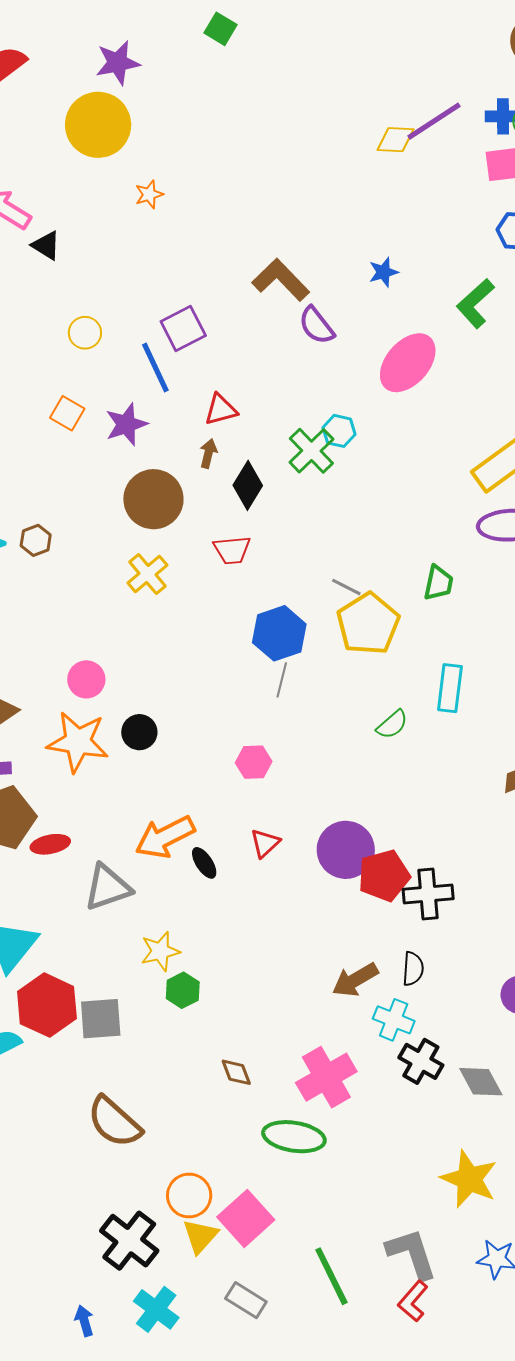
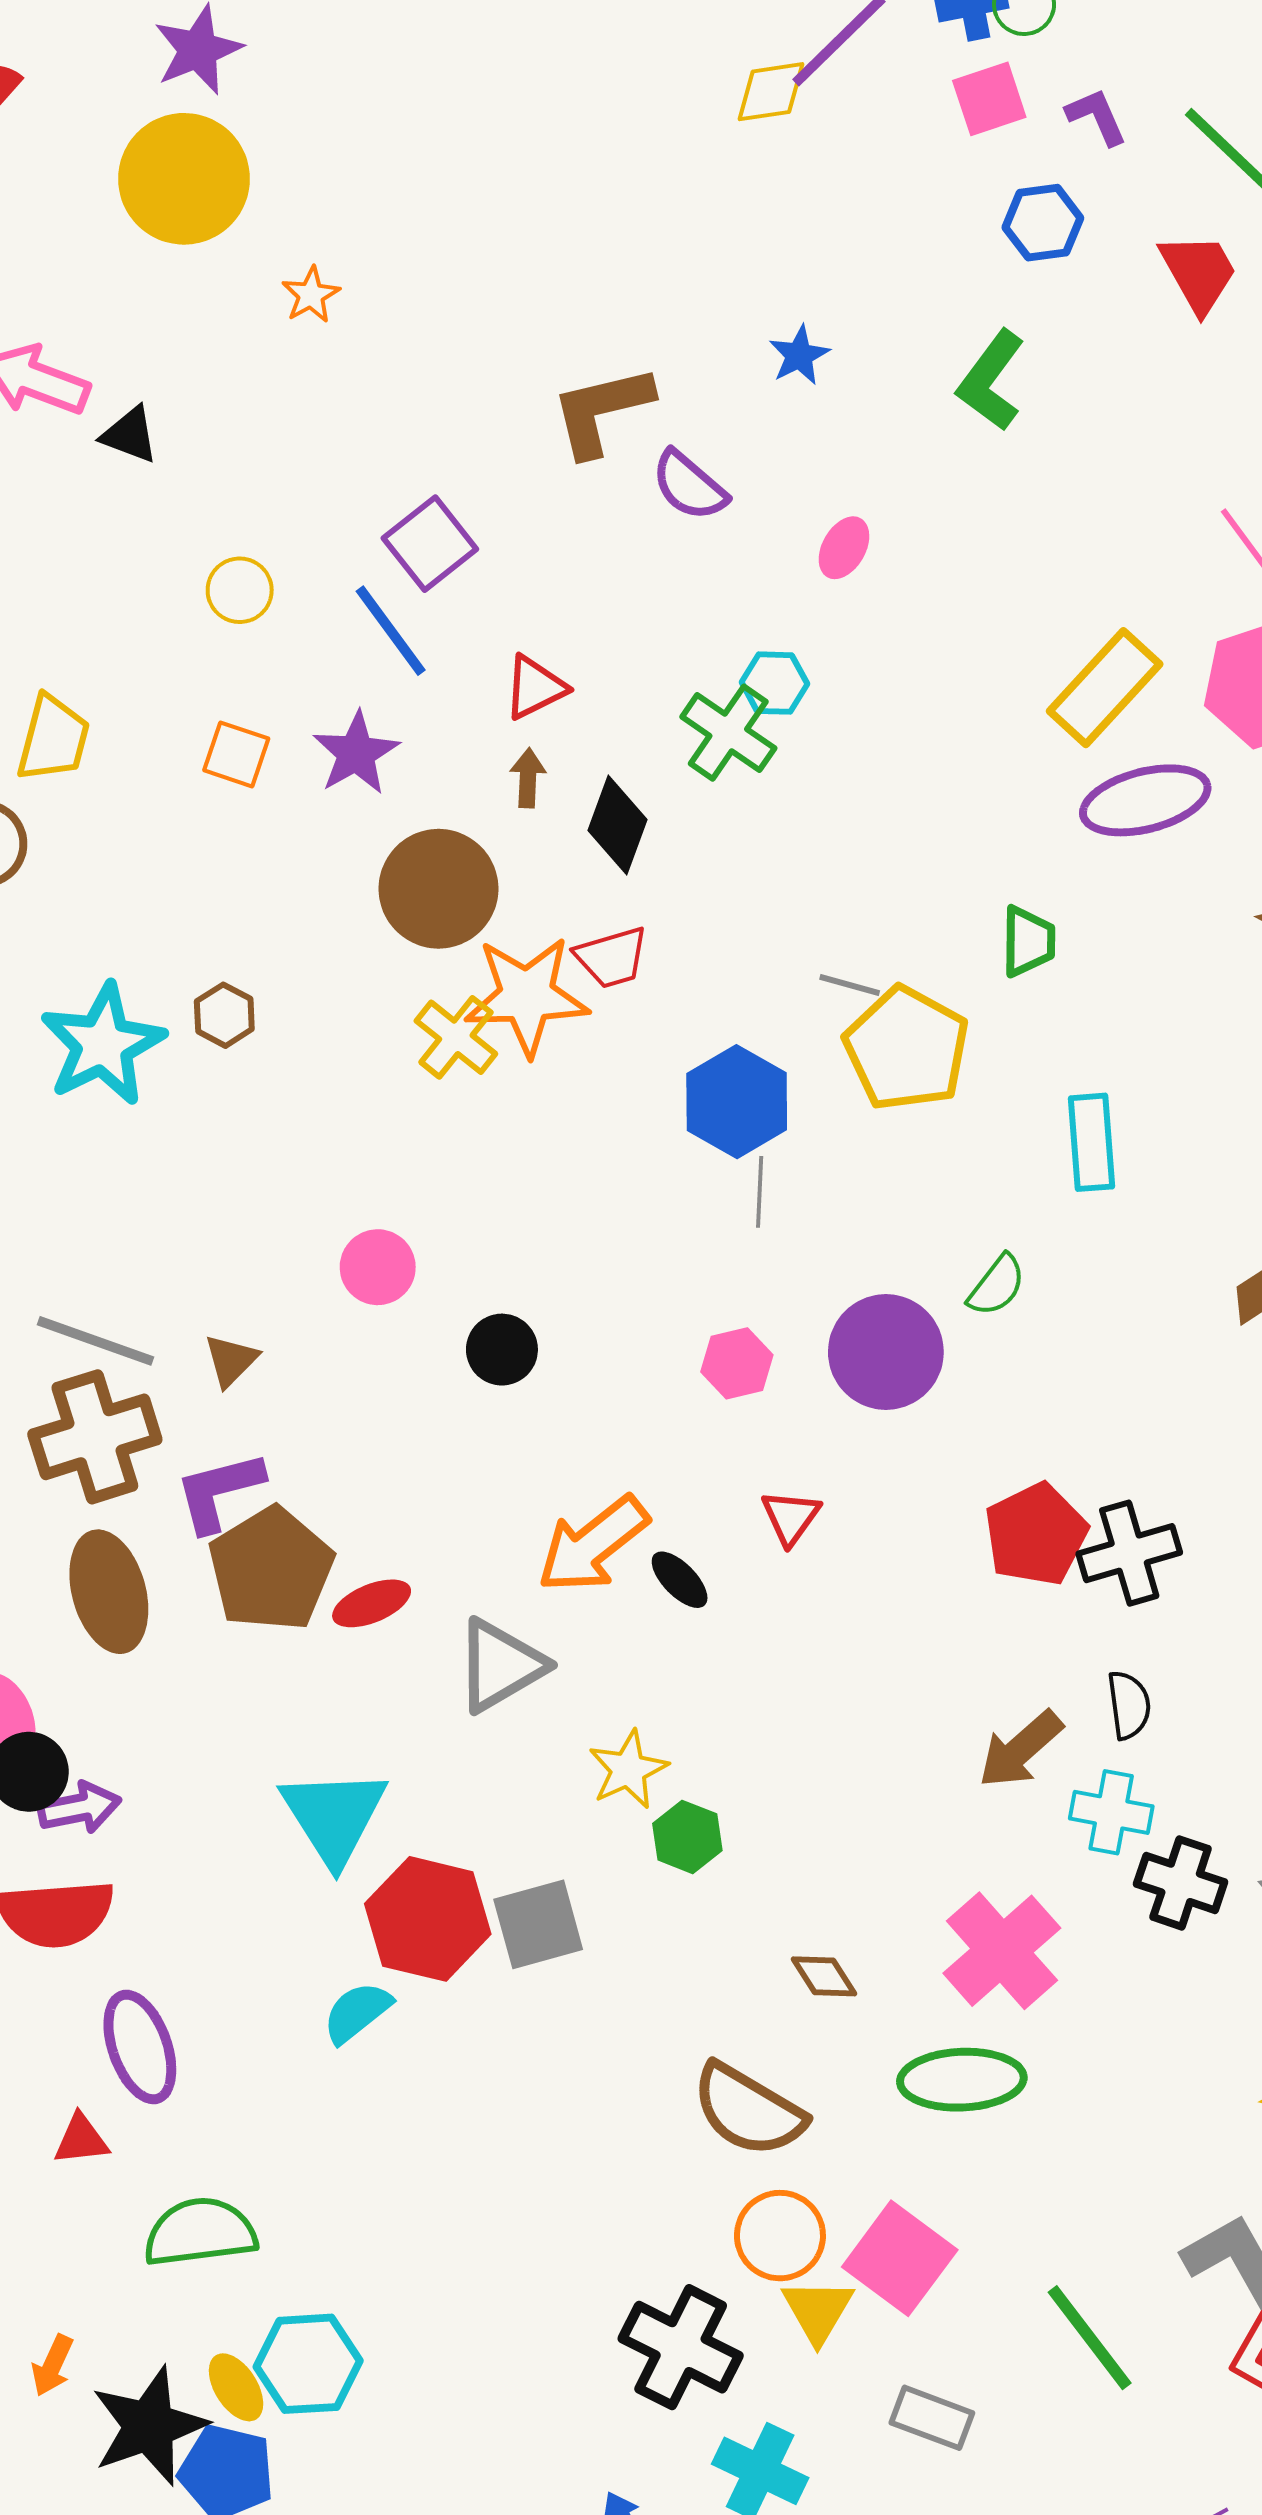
brown L-shape: (281, 280) -> (602, 411), turned -48
pink ellipse: (408, 363) -> (844, 548), moved, size x0.5
green semicircle: (392, 724) -> (997, 1286), moved
orange star: (78, 742) -> (527, 996), moved
purple circle: (346, 850) -> (886, 1352), moved
brown semicircle: (114, 1122) -> (748, 2110), moved

